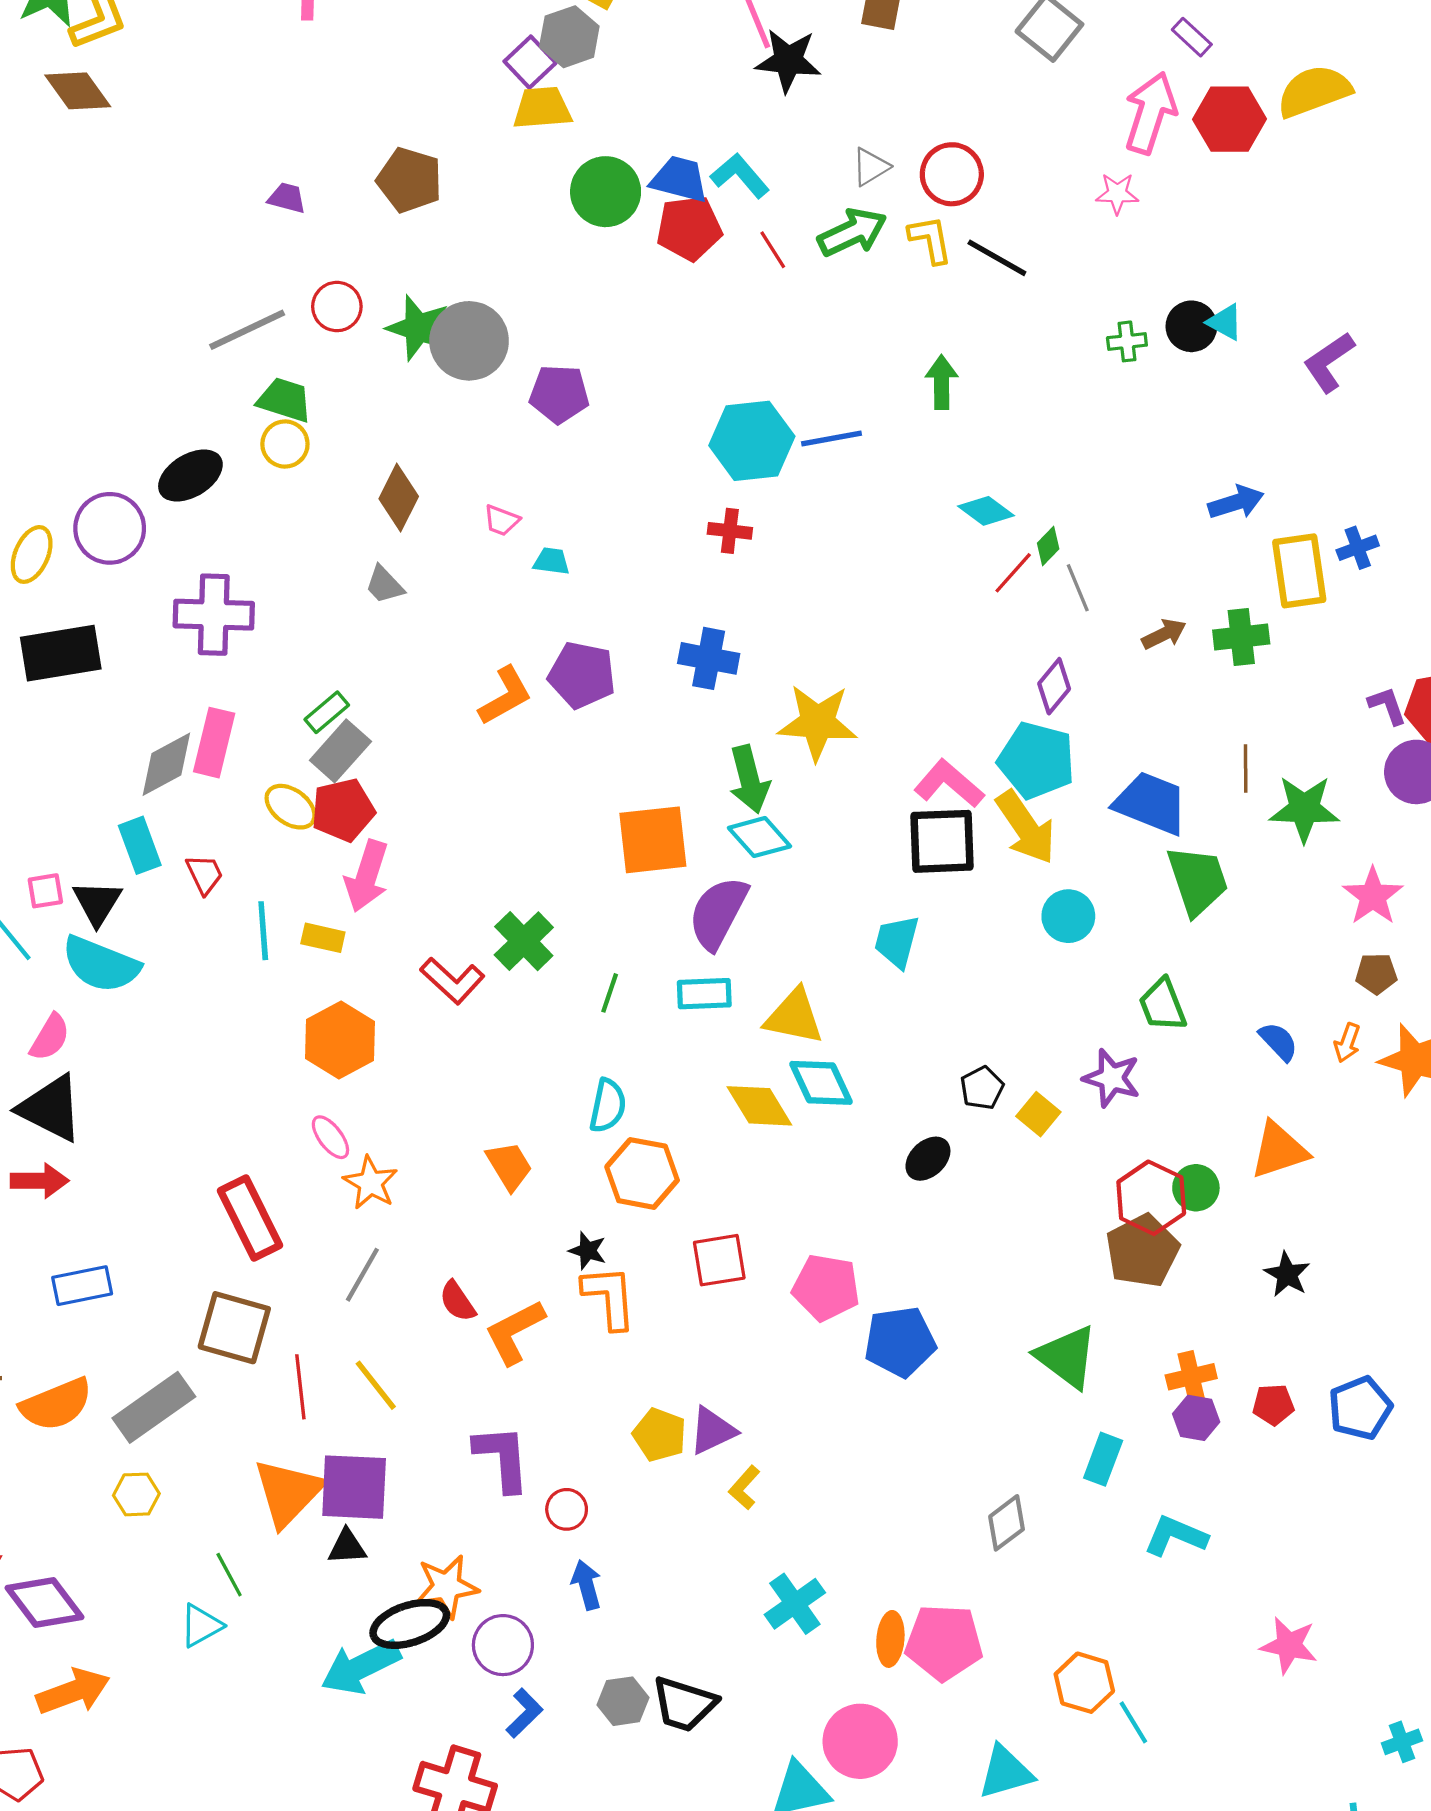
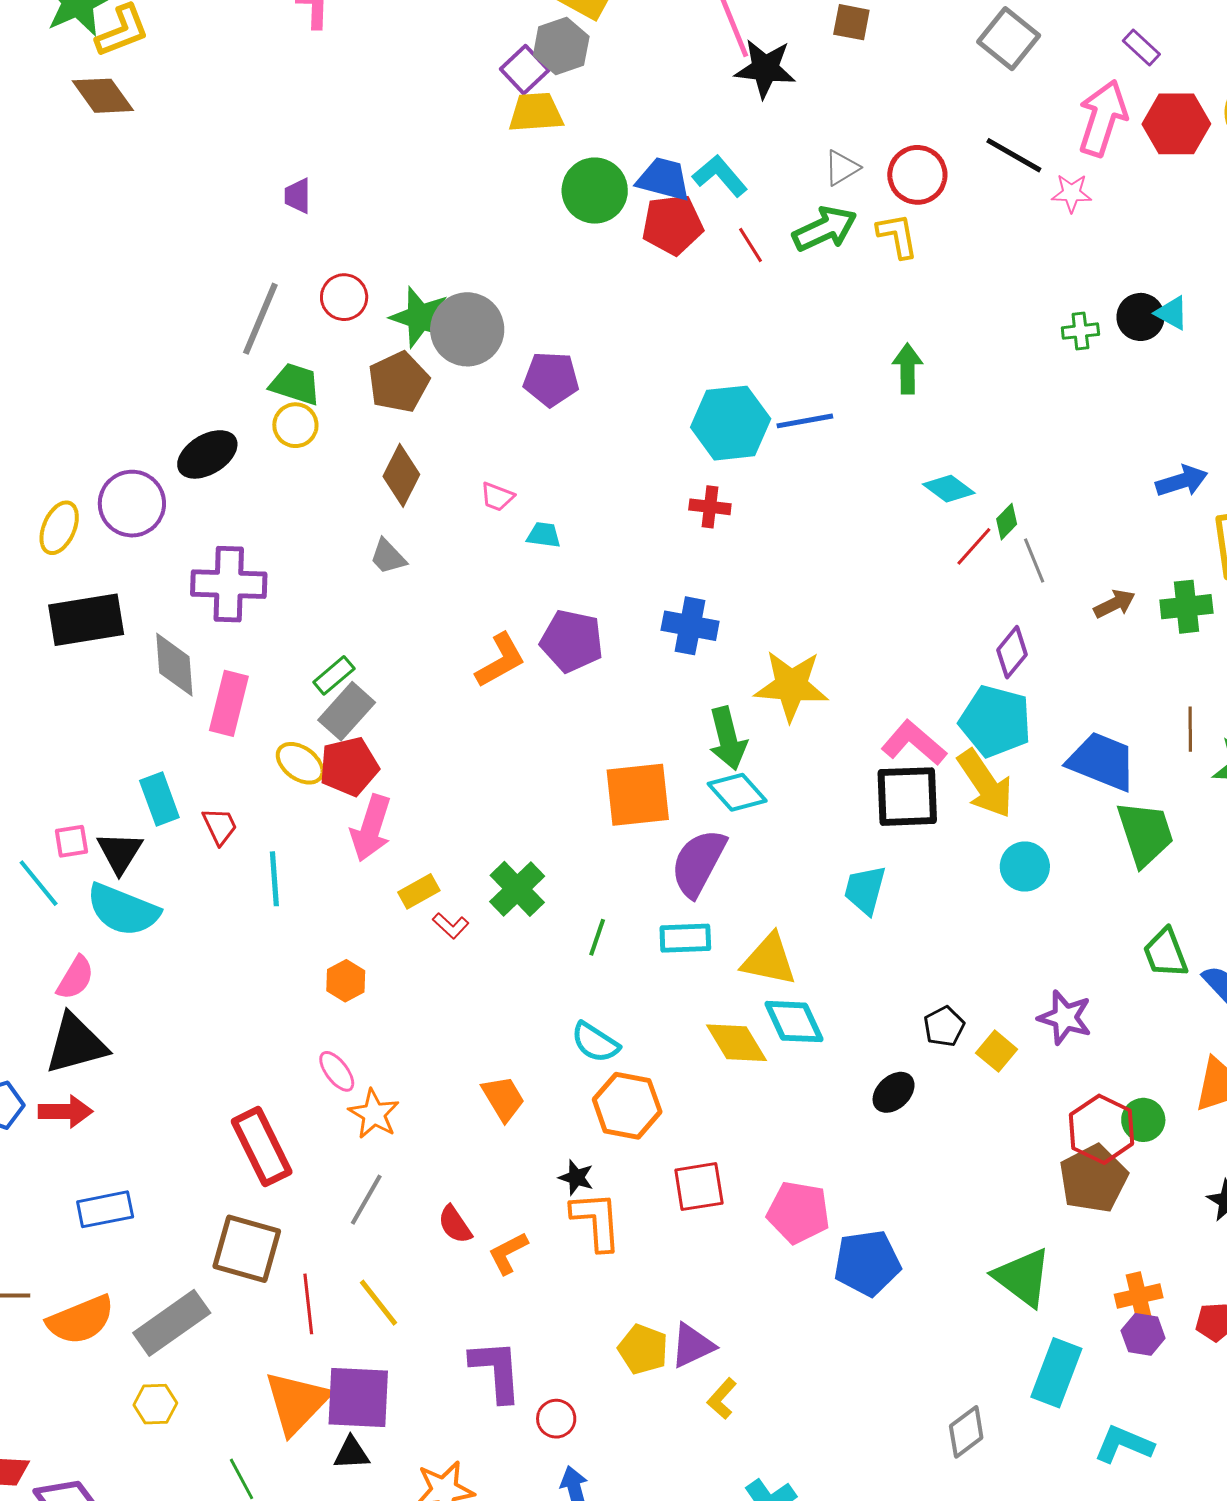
brown pentagon: (410, 180) -> (399, 382), moved, turned 30
purple trapezoid: (287, 198) -> (298, 196), turned -105
black line: (997, 258) -> (1014, 155), moved
gray line: (247, 330) -> (260, 319), turned -42
gray diamond: (166, 764) -> (174, 665), moved, turned -66
yellow rectangle: (323, 938) -> (419, 891), moved, turned -42
red L-shape: (452, 981) -> (451, 926), size x0.6
green trapezoid: (1163, 1005) -> (1165, 953), moved
orange hexagon: (340, 1040) -> (346, 981), size x0.6
cyan semicircle: (608, 1106) -> (595, 1042), turned 111
black triangle: (51, 1108) -> (76, 1044), turned -42
orange L-shape: (515, 1332) -> (508, 1253), size x0.7
cyan rectangle: (1103, 1459) -> (1056, 1373), size x1.4

